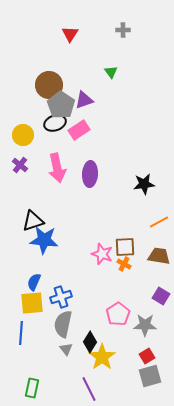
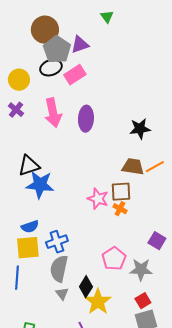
brown trapezoid: (159, 256) -> (133, 167), moved
blue semicircle: (34, 282) -> (30, 227), turned -132

